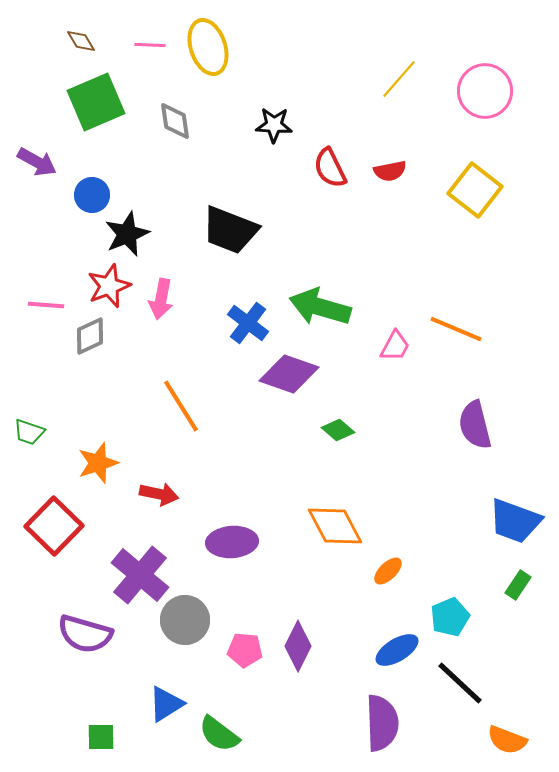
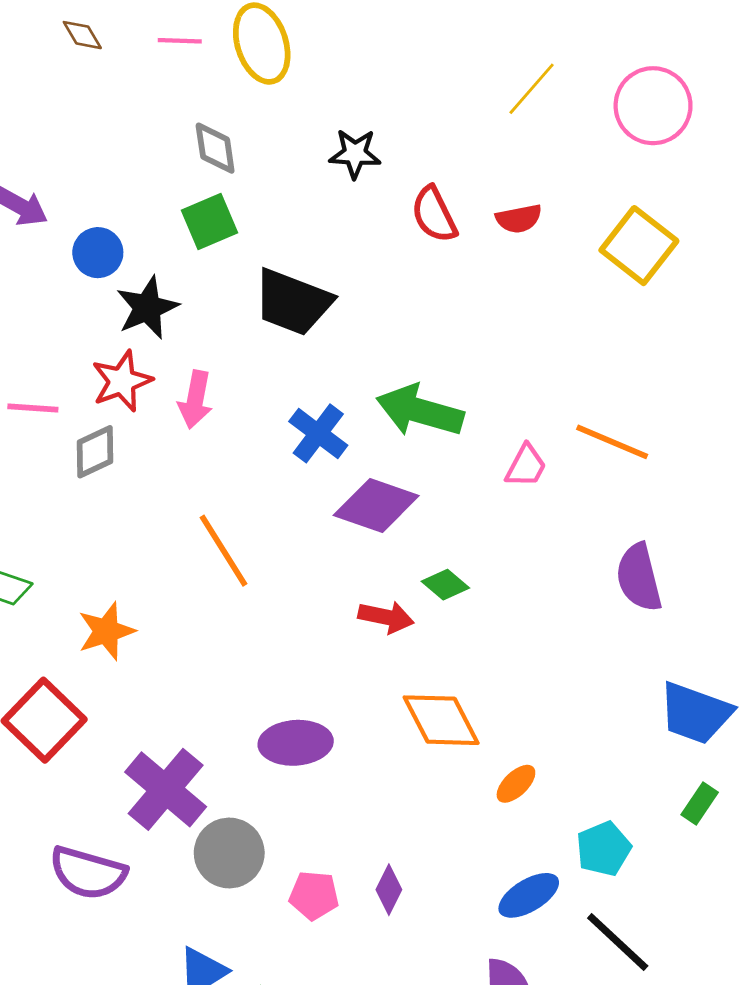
green square: (96, 102) -> (209, 222), moved, size x0.7
red arrow: (159, 494) -> (386, 617), moved
purple diamond: (298, 646) -> (389, 890), size x0.7

